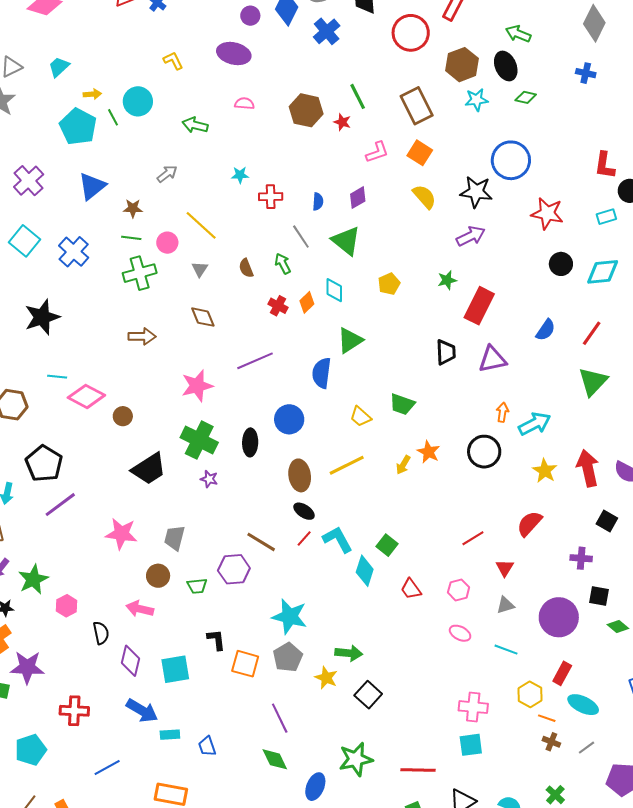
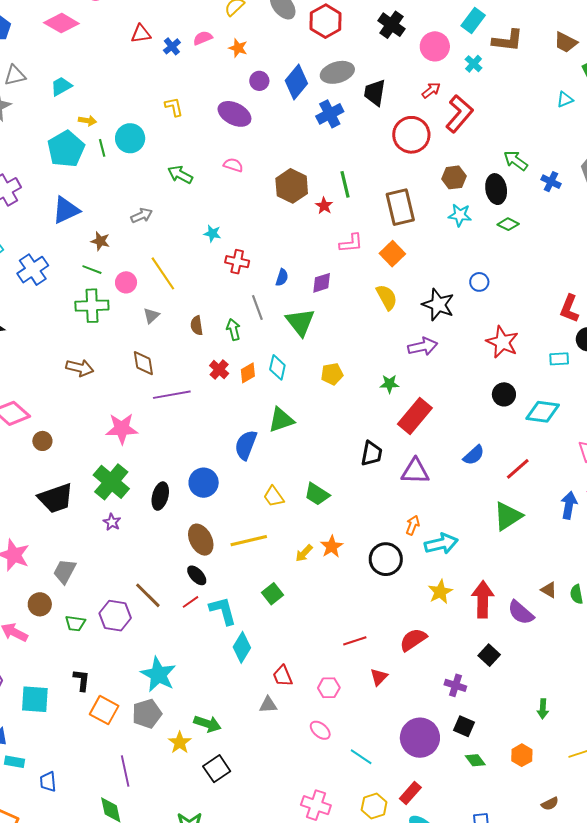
brown hexagon: (462, 65) -> (454, 177), size x0.7
blue cross: (586, 73) -> (551, 182), moved
blue circle: (511, 160) -> (479, 282), size x0.5
purple line: (255, 361) -> (172, 395), moved
brown ellipse: (300, 475) -> (201, 540), turned -32
green square: (387, 545) -> (272, 594), moved
gray triangle: (505, 605) -> (268, 705), moved

